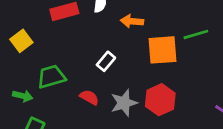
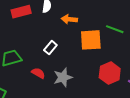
green line: (196, 34) -> (115, 29), turned 36
red hexagon: (160, 100) -> (110, 73), moved

